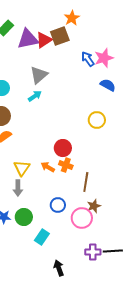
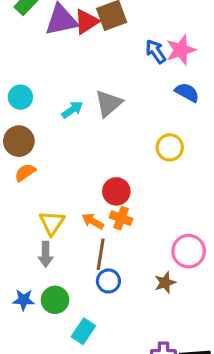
gray triangle: (39, 75) -> (108, 103), moved
brown line: (86, 182) -> (101, 254), moved
pink circle: (82, 218) -> (189, 251), moved

